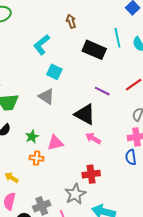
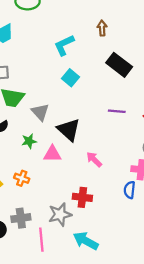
purple line: (102, 91) -> (117, 111), turned -35
gray triangle: (46, 97) -> (40, 112), moved
black triangle: (85, 114) -> (69, 130), moved
orange cross: (37, 158) -> (22, 178), moved

